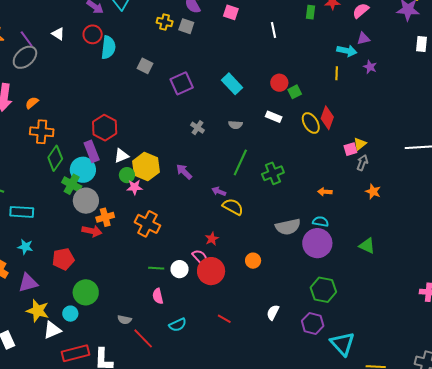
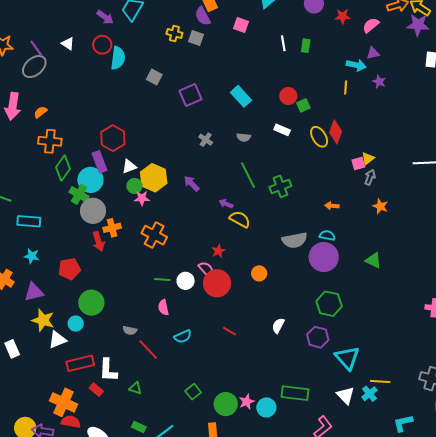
green rectangle: (310, 12) -> (306, 46), moved
green line: (240, 162) -> (248, 175), turned -52
red arrow: (92, 231) -> (98, 241), turned 60

